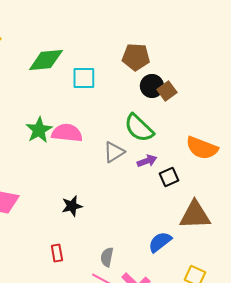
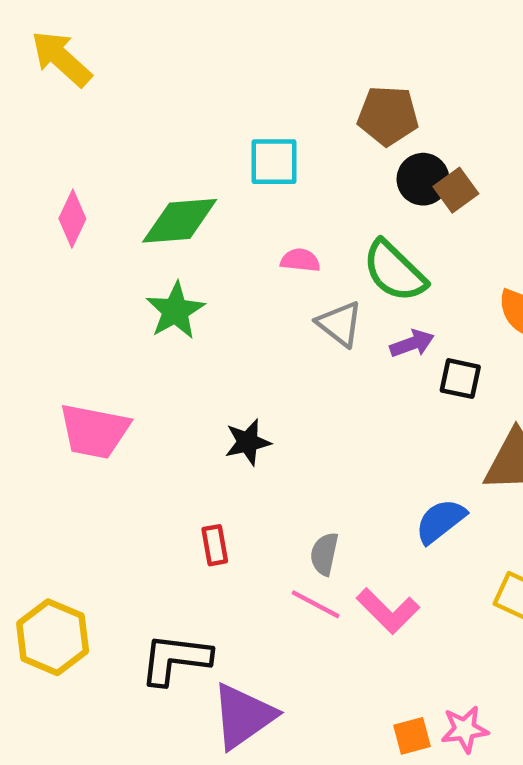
green diamond: (46, 60) -> (180, 221), moved
green star: (39, 130) -> (175, 311), moved
pink semicircle: (67, 133) -> (300, 260), moved, size x0.6
gray triangle: (114, 152) -> (340, 324), turned -50
black square: (169, 177) -> (460, 379), turned 36

